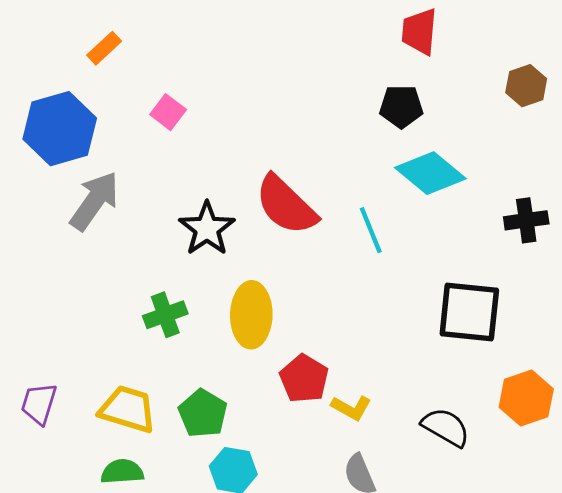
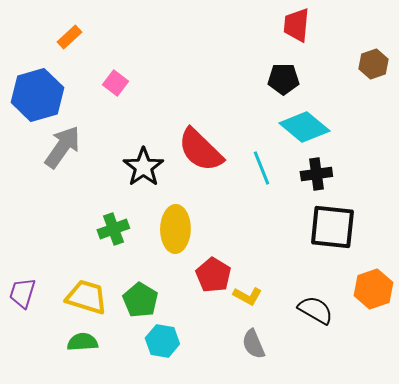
black cross: (526, 220) -> (316, 174), moved

